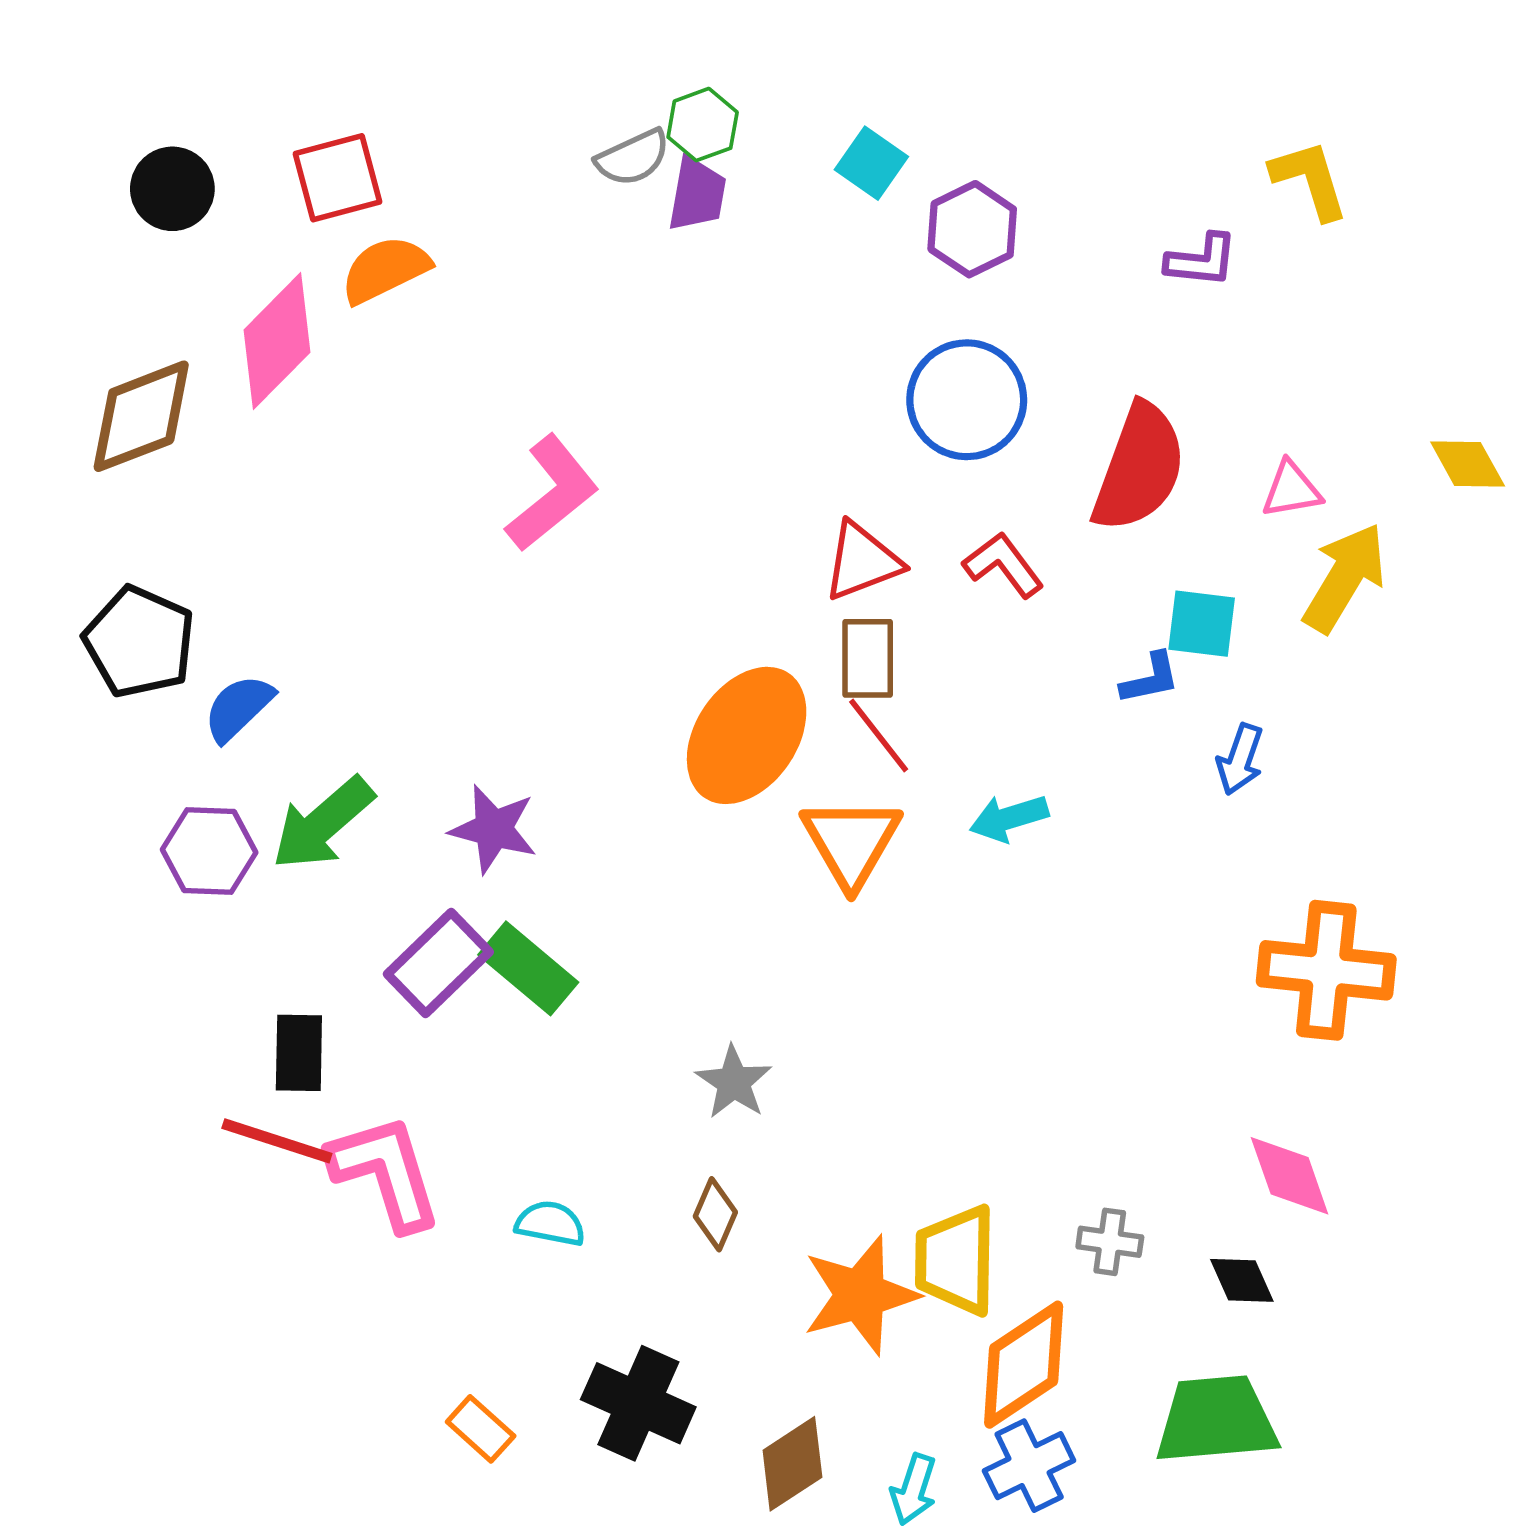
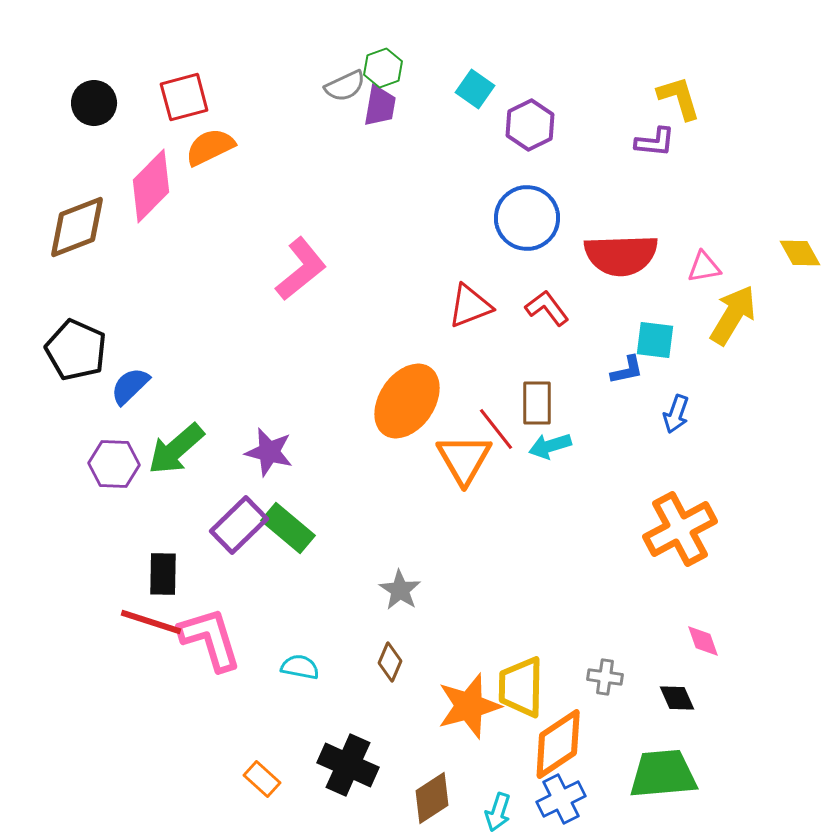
yellow L-shape: (1310, 180) -> (679, 98), moved
red semicircle: (1139, 468) -> (621, 255), turned 68
brown rectangle: (868, 658) -> (537, 403), moved
red line: (879, 735) -> (496, 429), moved
orange cross: (1326, 970) -> (680, 529), moved, turned -34
pink diamond: (1290, 1176) -> (703, 641), size x0.7

